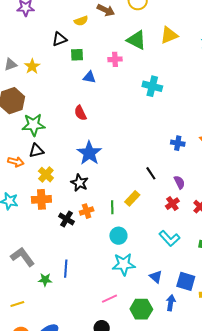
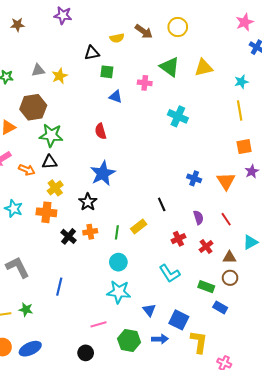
purple semicircle: (179, 182) -> (198, 218), moved
green star: (45, 280) -> (26, 310), moved
blue arrow: (171, 303) -> (160, 339), turned 70

